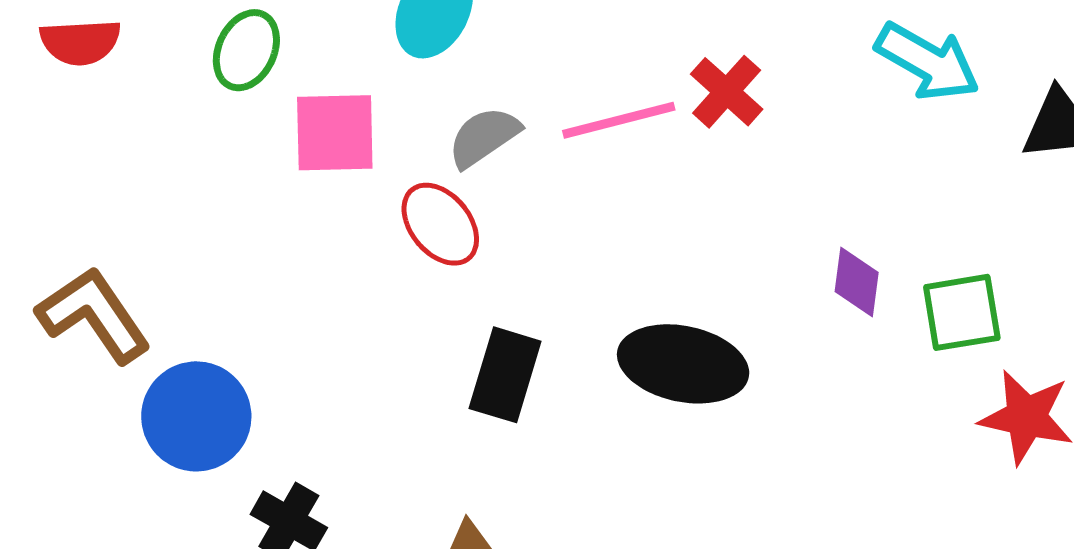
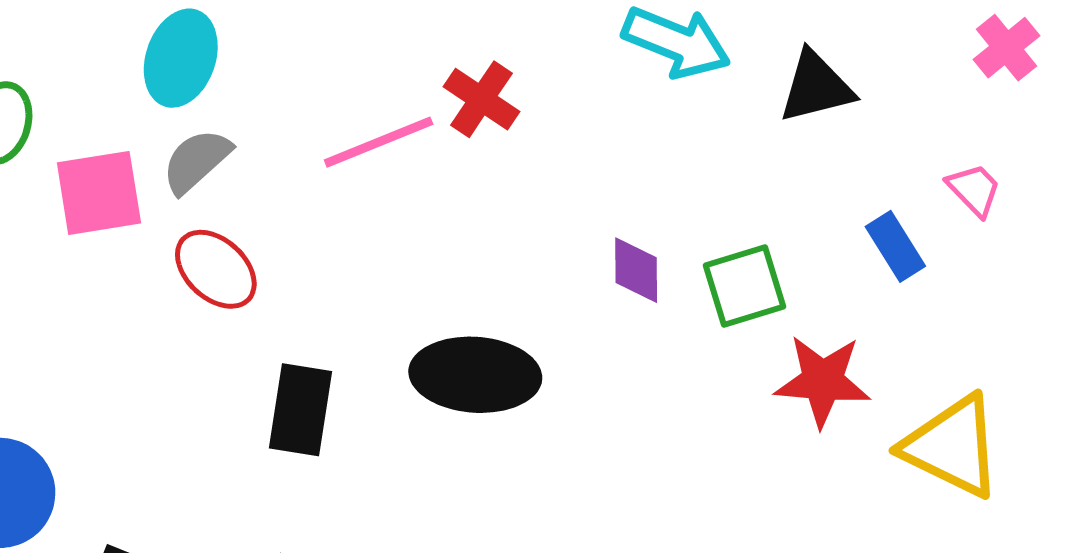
gray semicircle: (484, 137) -> (196, 161), moved

